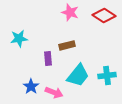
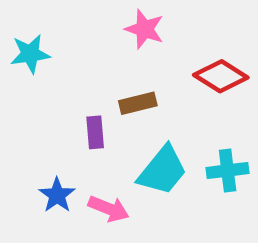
red diamond: (104, 15) -> (221, 76), moved
cyan star: (19, 38) -> (30, 54), moved

